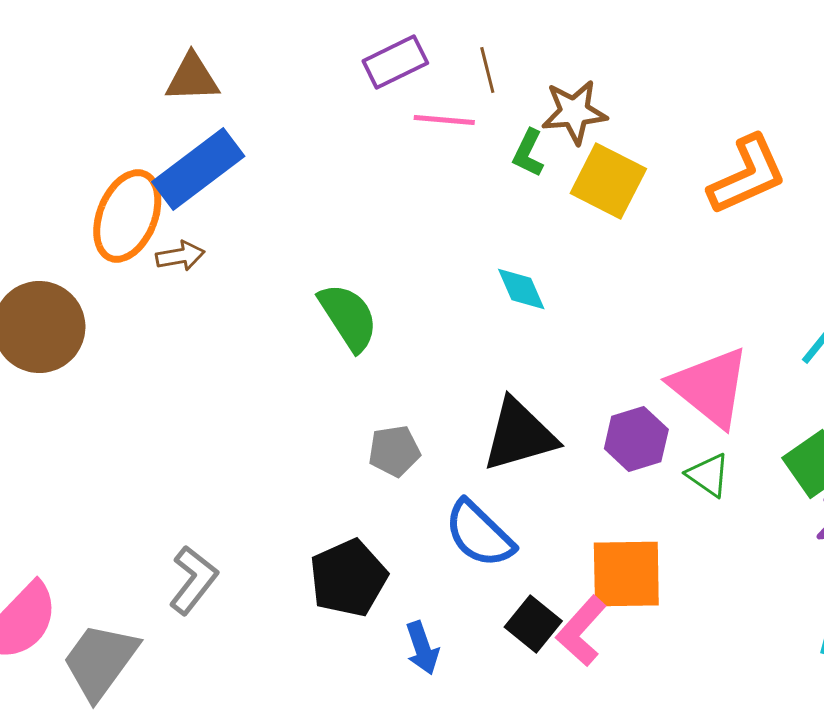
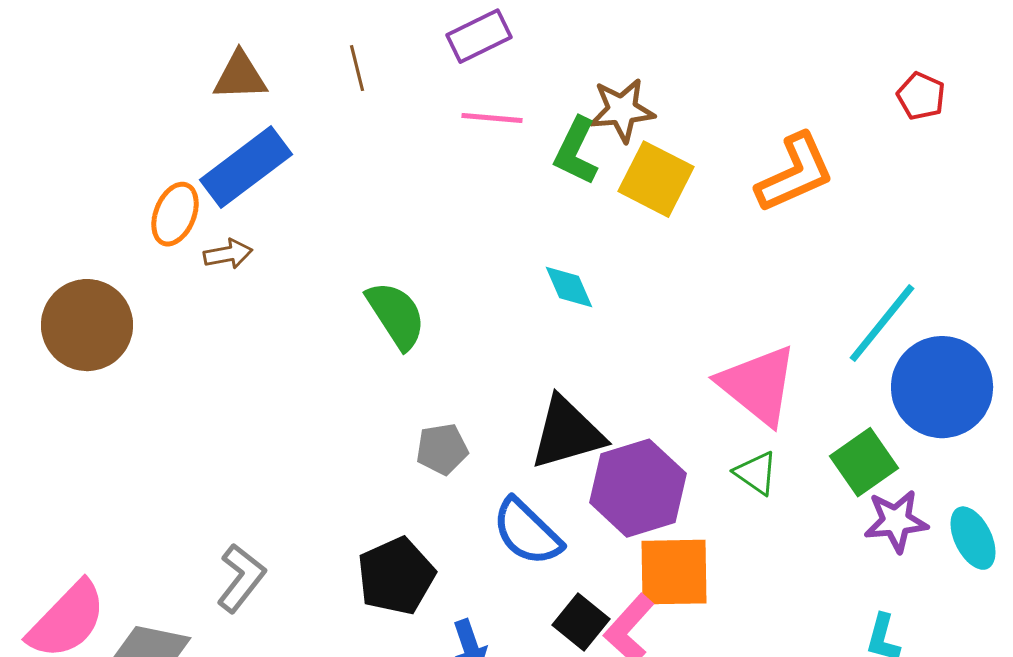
purple rectangle: (395, 62) -> (479, 36), moved
brown line: (487, 70) -> (357, 68), moved
green L-shape: (528, 153) -> (576, 151), size x1.4
orange ellipse: (127, 216) -> (175, 214), size x0.7
purple hexagon: (636, 439) -> (638, 488), moved, size x1.5

